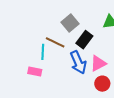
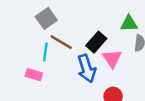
gray square: (70, 23) -> (46, 18), moved
pink triangle: (98, 63) -> (112, 59), moved, turned -42

